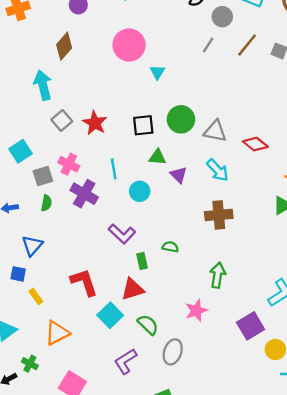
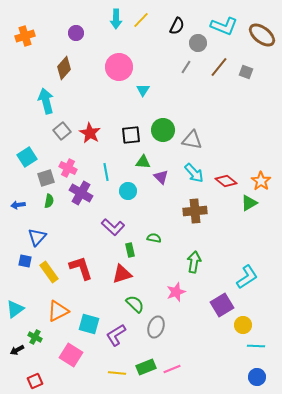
red diamond: (255, 144) -> (226, 181), moved
yellow rectangle: (36, 296) -> (49, 272), moved, size x1.5
cyan square: (110, 315) -> (89, 324), moved, turned -30

